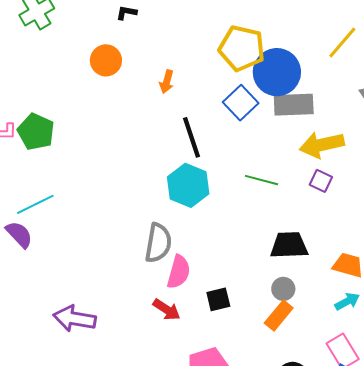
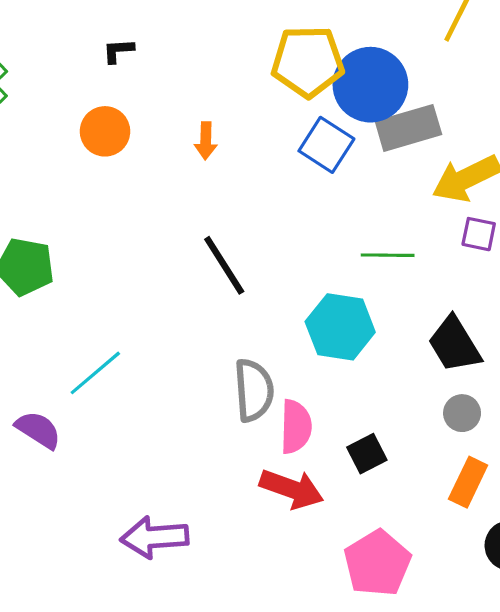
black line: (192, 137) -> (224, 265), moved
cyan hexagon: (188, 185) -> (340, 327), moved
cyan line: (35, 204) -> (95, 373), moved
black trapezoid: (289, 245) -> (454, 344), turned -105
red arrow: (167, 310) -> (292, 489), size x1.4
orange rectangle: (279, 315) -> (468, 482), moved

